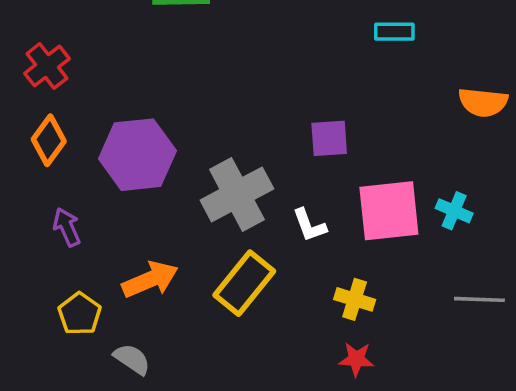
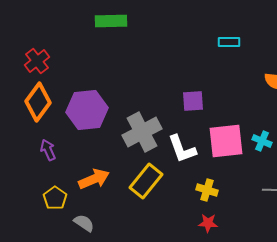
orange diamond: (49, 140) -> (38, 102), size x1.4
white L-shape: (309, 225) -> (182, 149), size x1.5

